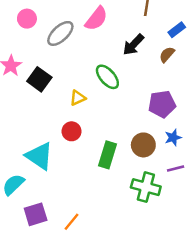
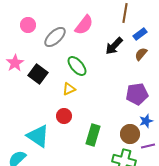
blue rectangle: (177, 30) -> (140, 34), moved
green ellipse: (107, 77) -> (77, 66), moved
brown circle: (143, 145) -> (130, 134), moved

